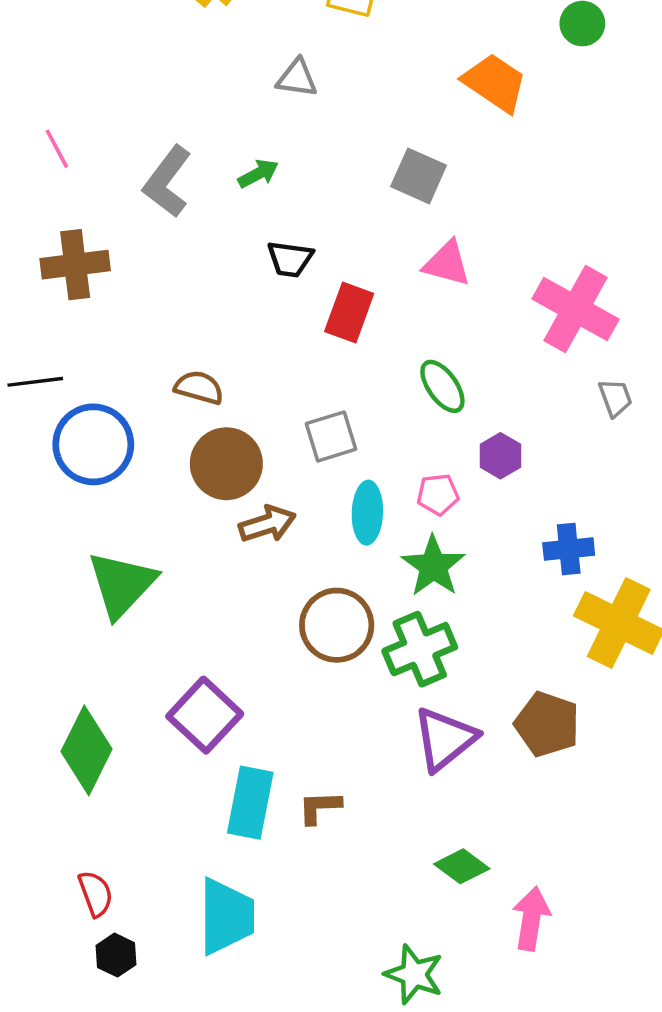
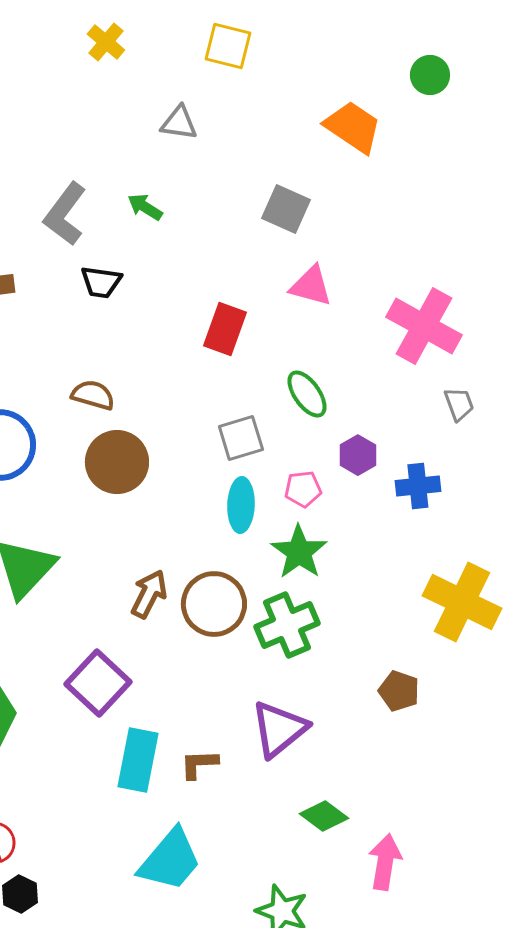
green arrow: (258, 174) -> (145, 207), turned -120
black trapezoid: (290, 259) -> (101, 282), moved
gray square: (331, 436) -> (241, 438), moved
brown arrow: (267, 524) -> (149, 594), moved, turned -45
blue cross: (569, 549) -> (418, 486), moved
brown pentagon: (547, 724) -> (399, 691), size x0.7
purple triangle: (445, 739) -> (279, 729), moved
cyan trapezoid: (226, 916) -> (170, 860), moved, turned 40

